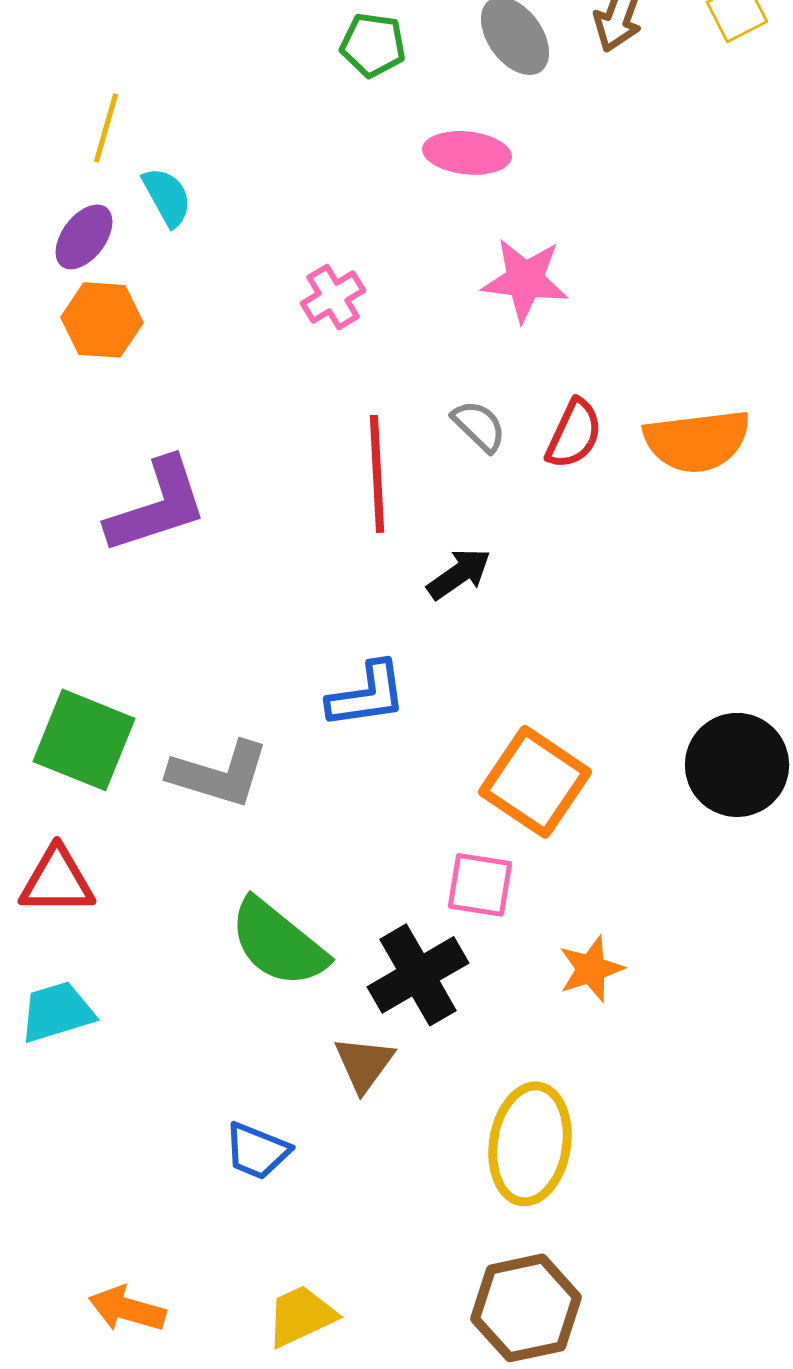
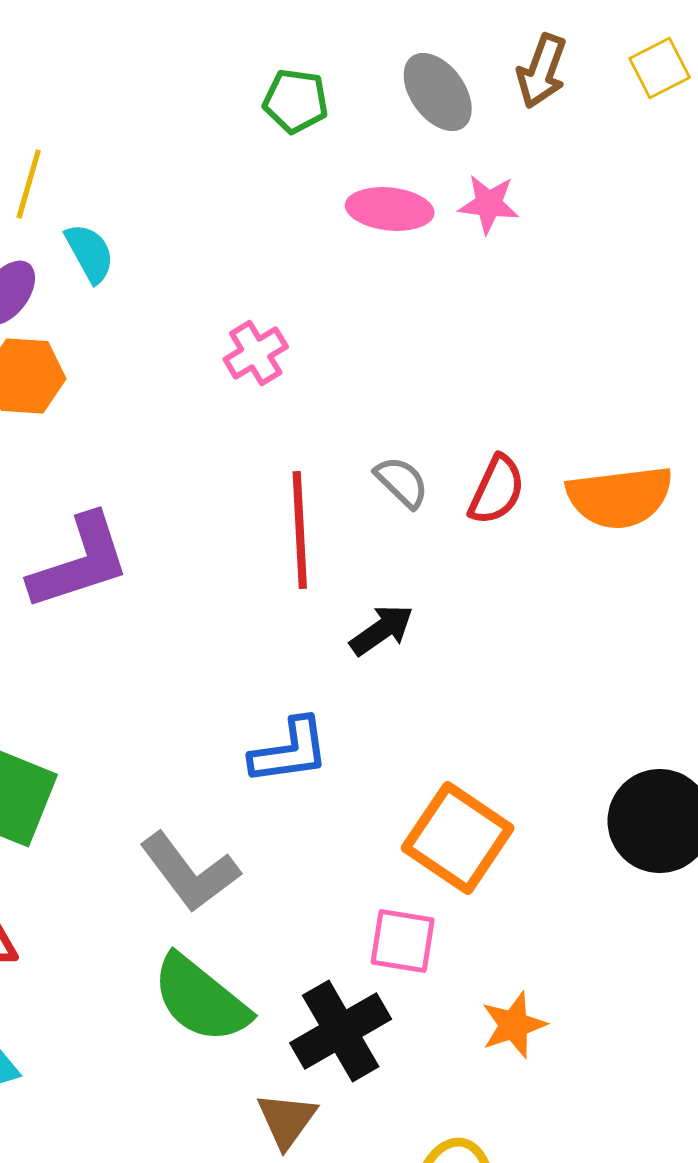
pink star: (525, 280) -> (489, 204), moved, size x0.7
gray L-shape: (219, 774) -> (190, 872), moved, turned 36

